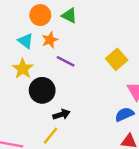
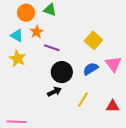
black circle: (42, 90) -> (62, 72), moved
blue semicircle: (124, 114) -> (91, 69), moved
yellow line: (51, 136) -> (83, 99), moved

